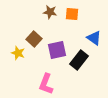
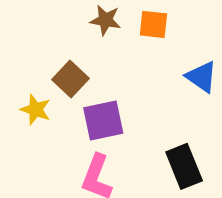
purple square: (57, 50) -> (103, 121), moved
black rectangle: (79, 60) -> (184, 166), moved, turned -60

